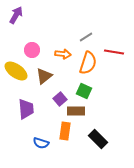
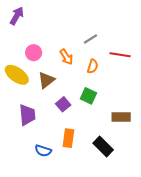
orange arrow: (63, 54) -> (66, 57), turned 49
orange semicircle: (88, 63) -> (93, 66), size x0.6
brown rectangle: (76, 111) -> (121, 117), moved

